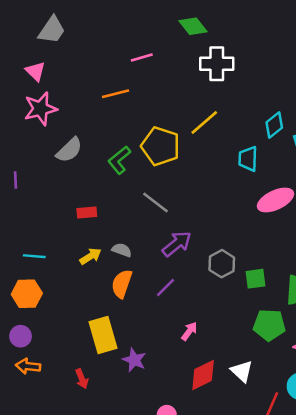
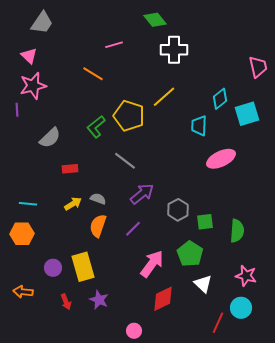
orange line: (116, 94) -> (93, 74), turned 45
gray semicircle: (69, 150) -> (50, 138), moved
purple line: (16, 180) -> (17, 110), moved
green pentagon: (269, 325) -> (190, 254), moved, turned 30
pink arrow: (189, 331) -> (152, 264), size x1.8
purple circle: (21, 336) -> (53, 268), moved
purple star: (134, 360) -> (99, 300), moved
white triangle: (242, 371) -> (203, 284), moved

